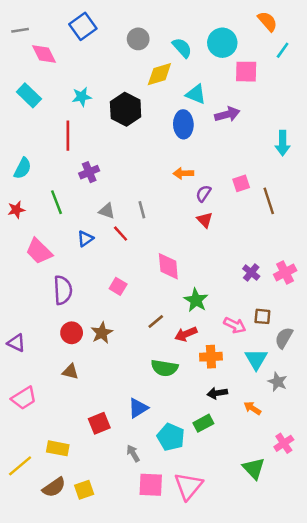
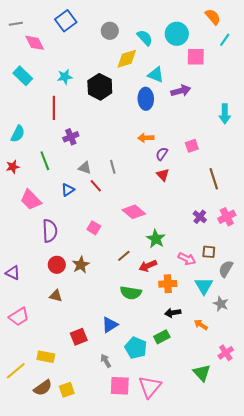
brown line: (269, 201) -> (214, 179), moved
pink diamond: (168, 266) -> (134, 212), turned -45

